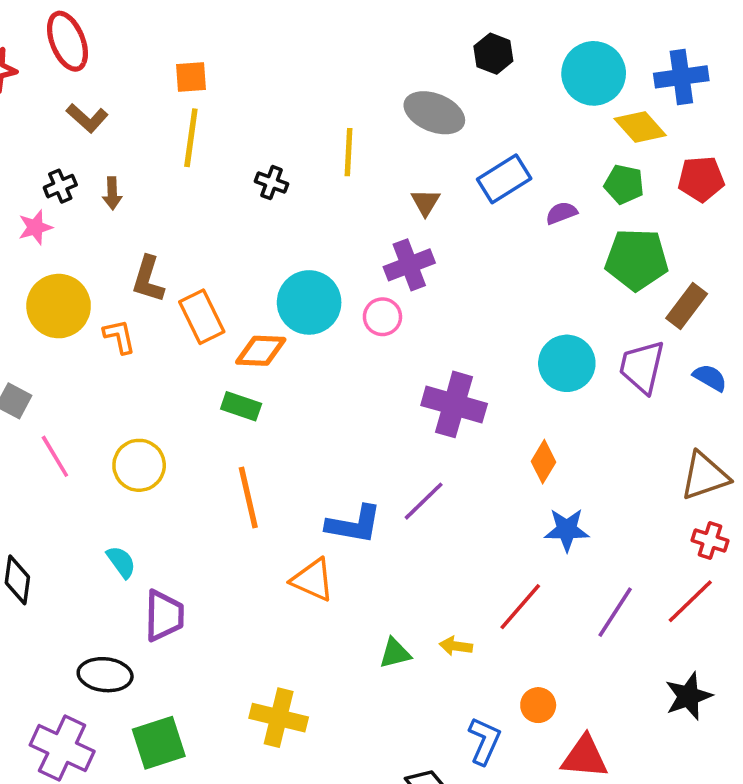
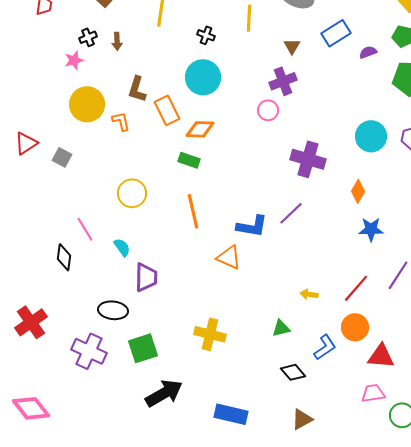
cyan circle: (309, 302) -> (203, 77), moved
pink line: (55, 456) -> (85, 229), moved
red line: (520, 607) -> (356, 288), moved
green triangle: (395, 653) -> (281, 328), moved
orange circle: (538, 705) -> (355, 327), size x1.4
blue L-shape: (484, 741) -> (325, 347), turned 32

